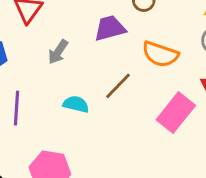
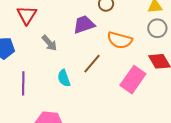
gray arrow: (58, 52) -> (49, 43), turned -72
cyan semicircle: (76, 104) -> (64, 78), turned -120

